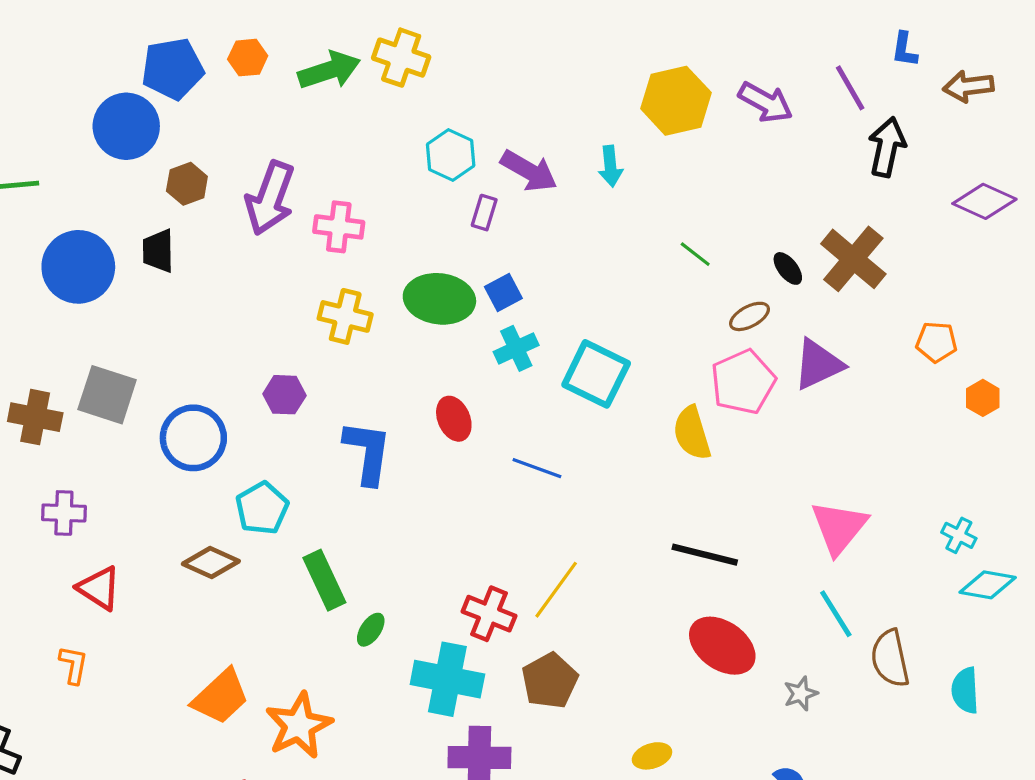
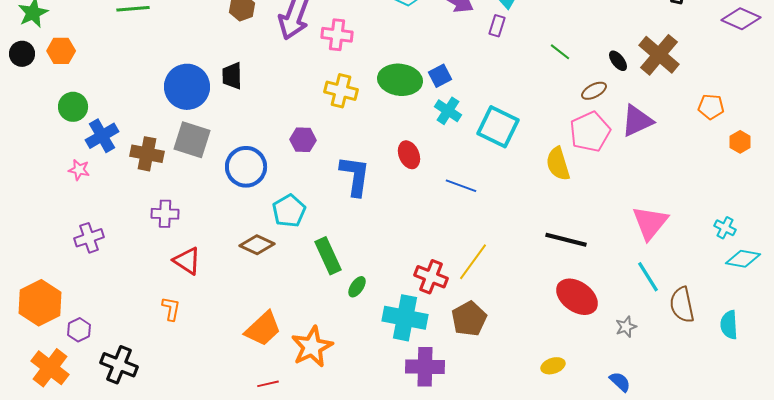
purple rectangle: (484, 213) -> (497, 26), moved
black trapezoid: (158, 251) -> (232, 76), moved
blue circle: (78, 267) -> (187, 87), moved
cyan cross: (516, 348) -> (448, 111), turned -32
yellow ellipse: (652, 756) -> (553, 366), moved

